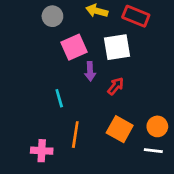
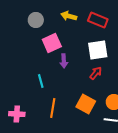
white square: (117, 47) -> (98, 50), moved
red arrow: (116, 86) -> (96, 73), moved
pink cross: (42, 151) -> (17, 114), moved

